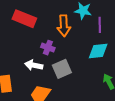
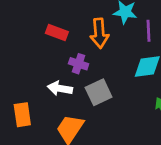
red rectangle: (24, 19) -> (57, 33), moved, size x0.7

